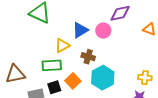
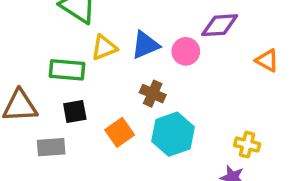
yellow triangle: (62, 46) -> (104, 48), moved
green rectangle: (52, 65) -> (67, 70), moved
black square: (54, 87) -> (75, 111), moved

